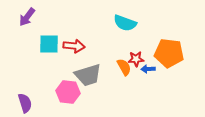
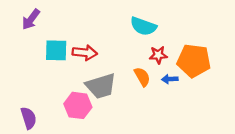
red star: (136, 59) -> (158, 55), moved

